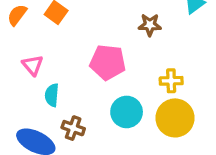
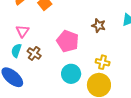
cyan semicircle: (52, 95) -> (16, 51), moved
brown cross: (73, 128) -> (34, 54), moved

